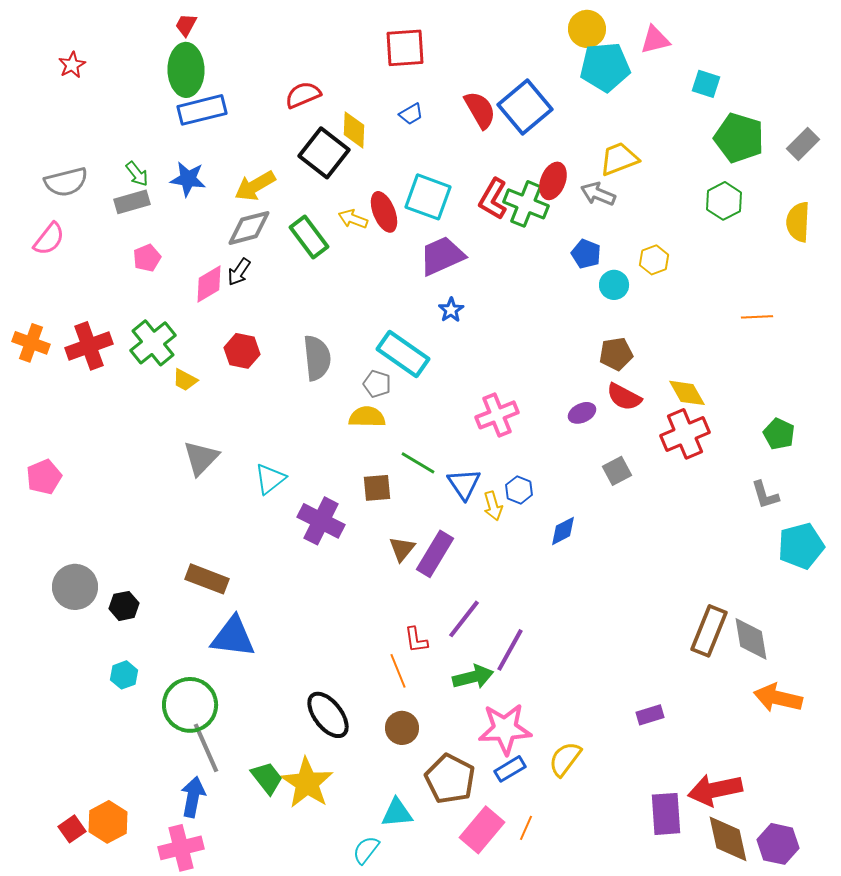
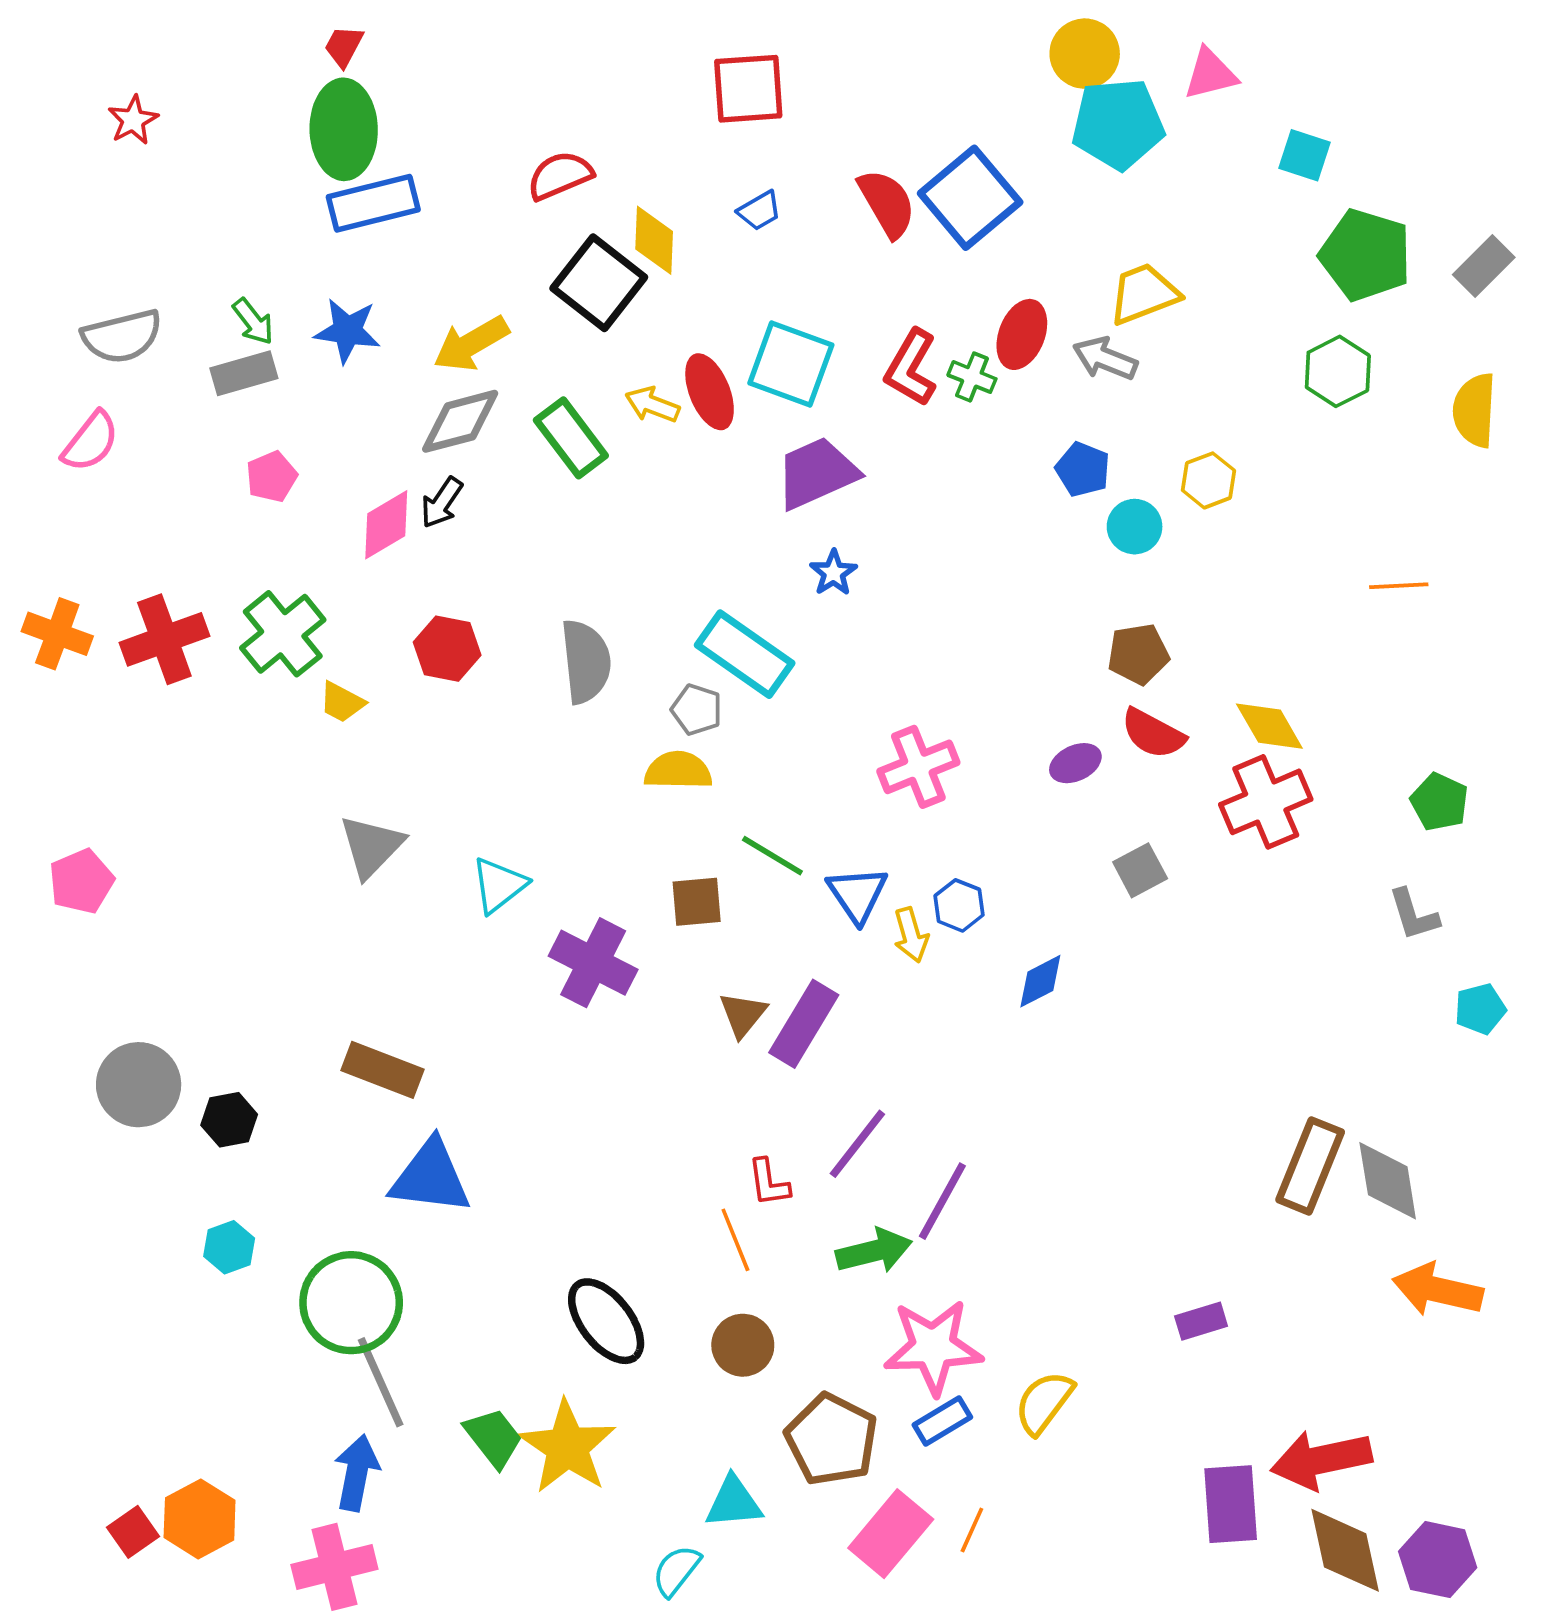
green cross: (526, 204) -> (972, 377), size x0.6
cyan pentagon: (801, 546) -> (1480, 1009), size x0.6

